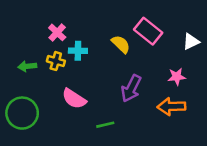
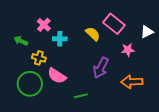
yellow cross: (56, 61) -> (39, 58), moved
green arrow: (27, 66) -> (21, 41), moved, turned 32
pink star: (177, 77) -> (128, 50), moved
green circle: (22, 113) -> (30, 84), moved

